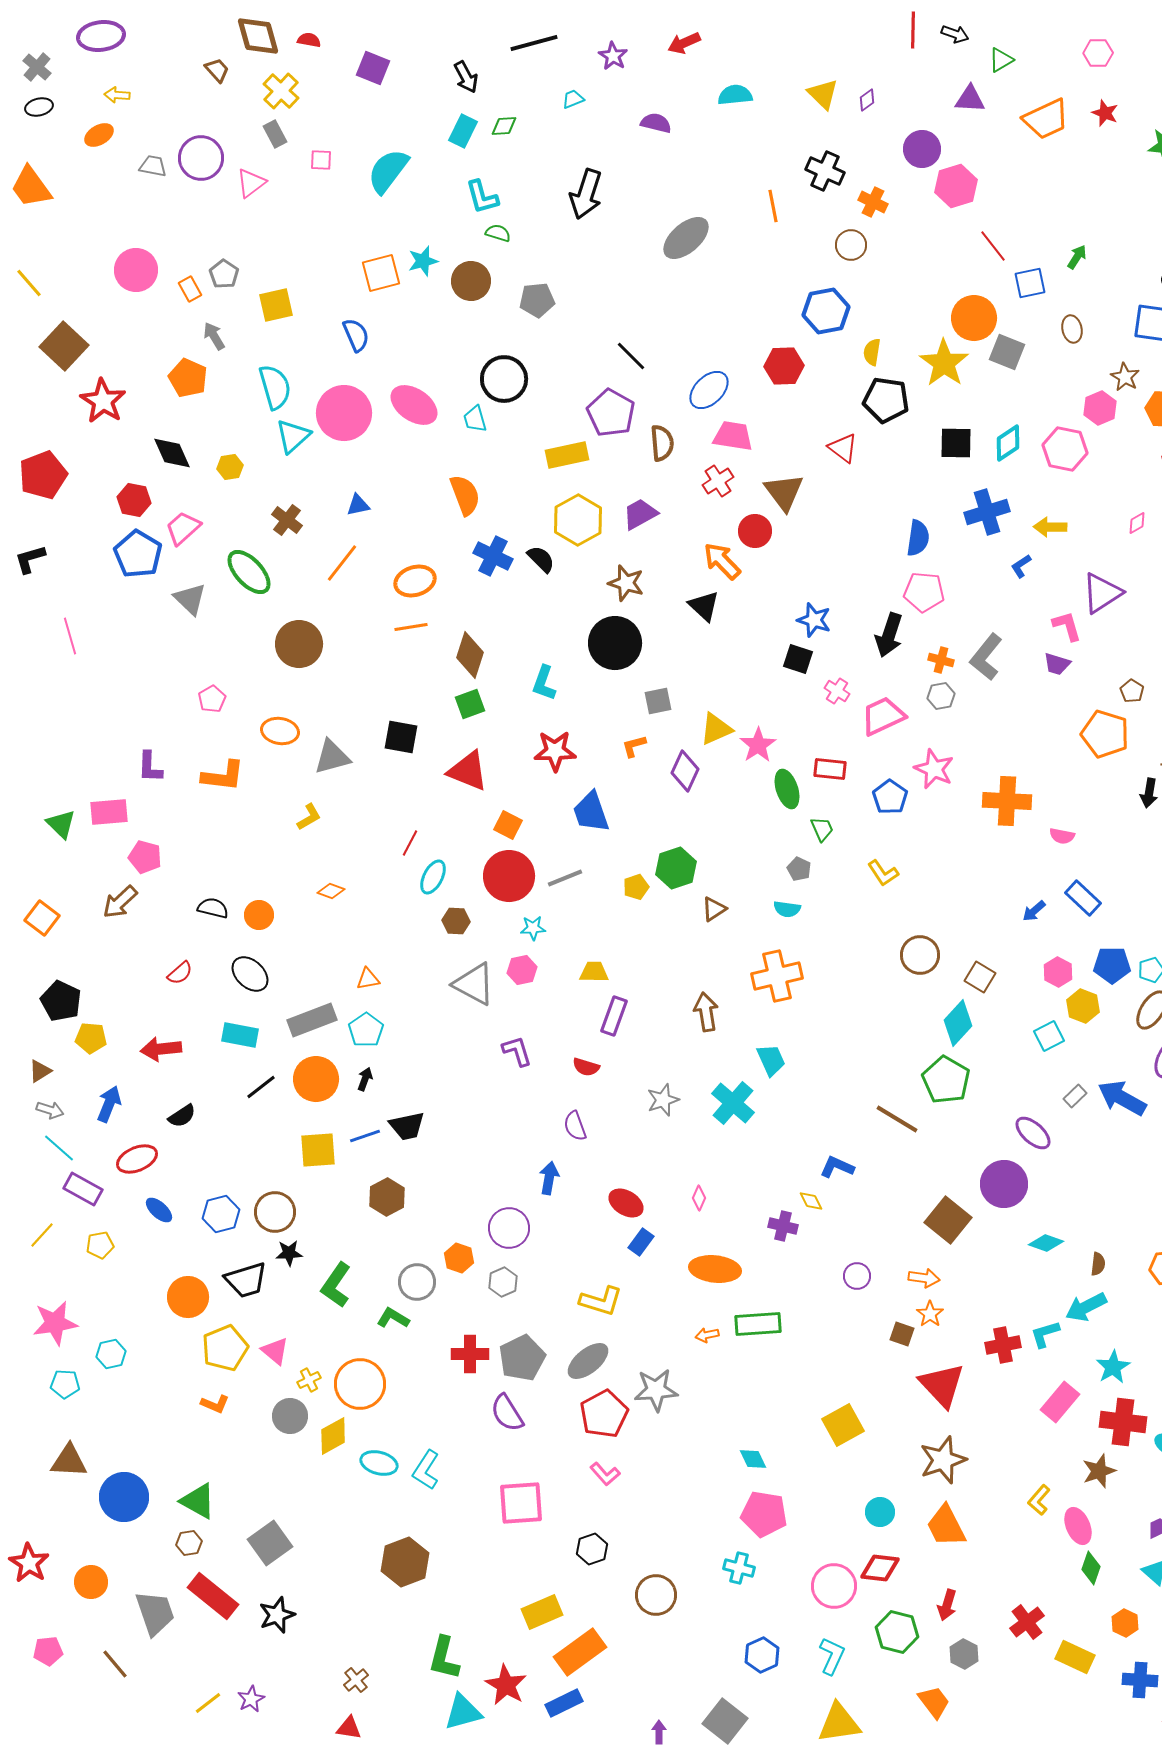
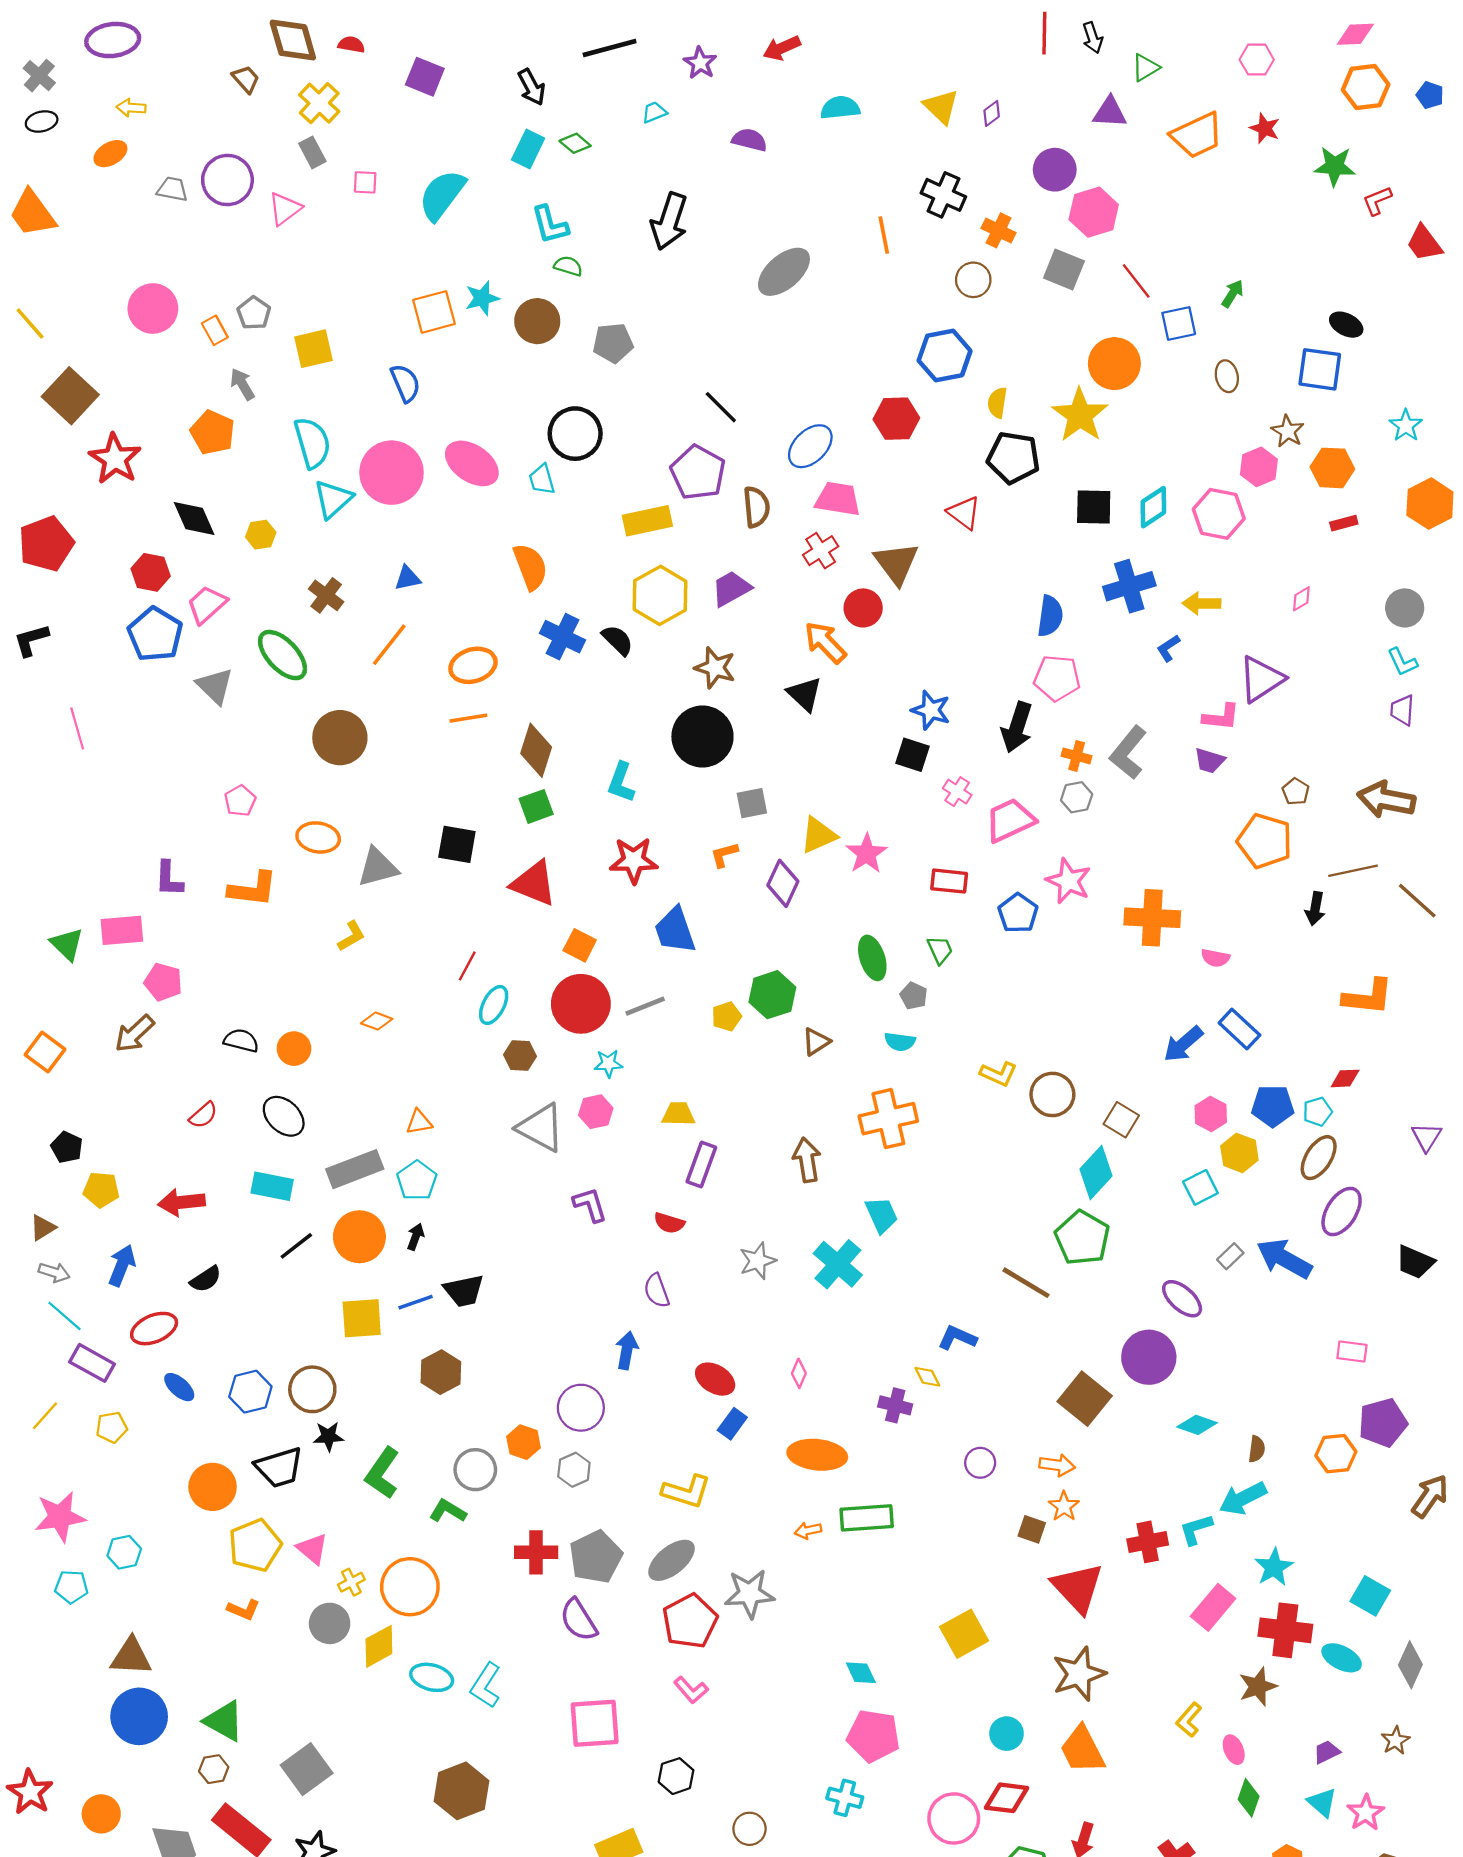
black arrow: (955, 34) -> (1093, 38), turned 52
green diamond: (504, 126) -> (575, 143), turned 44
gray square: (1007, 352) -> (1064, 269), moved
pink L-shape: (1067, 626) -> (1221, 717), turned 112
green ellipse: (787, 789) -> (872, 958), moved
yellow L-shape: (883, 873) -> (998, 1074), moved, turned -32
blue arrow: (1034, 911) -> (1183, 1044), size x1.5
black pentagon: (61, 1001) -> (67, 1147), size x0.7
brown triangle: (69, 1461) -> (131, 1657), moved
pink ellipse: (1078, 1526) -> (1234, 1750), size x0.7
brown circle: (656, 1595) -> (750, 1829), size x0.7

